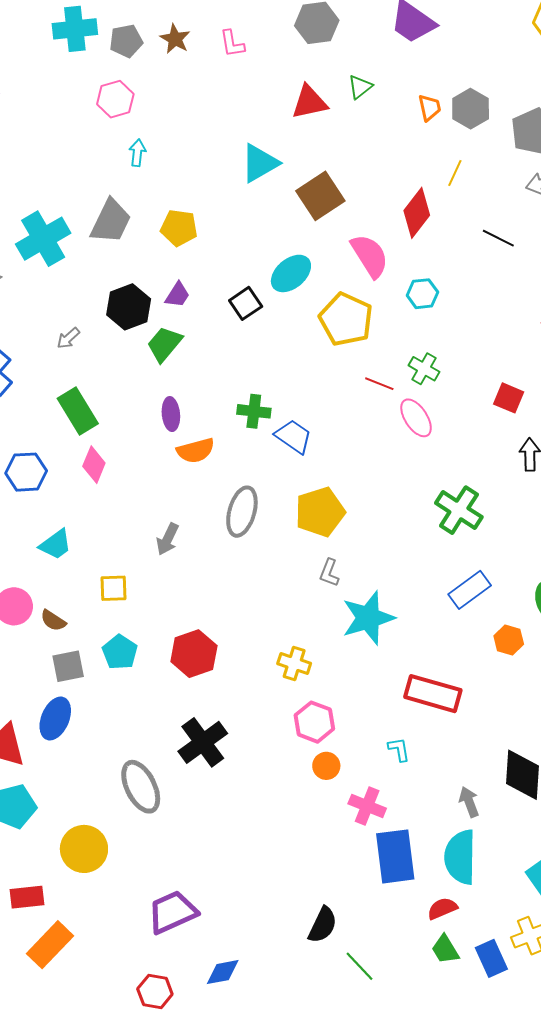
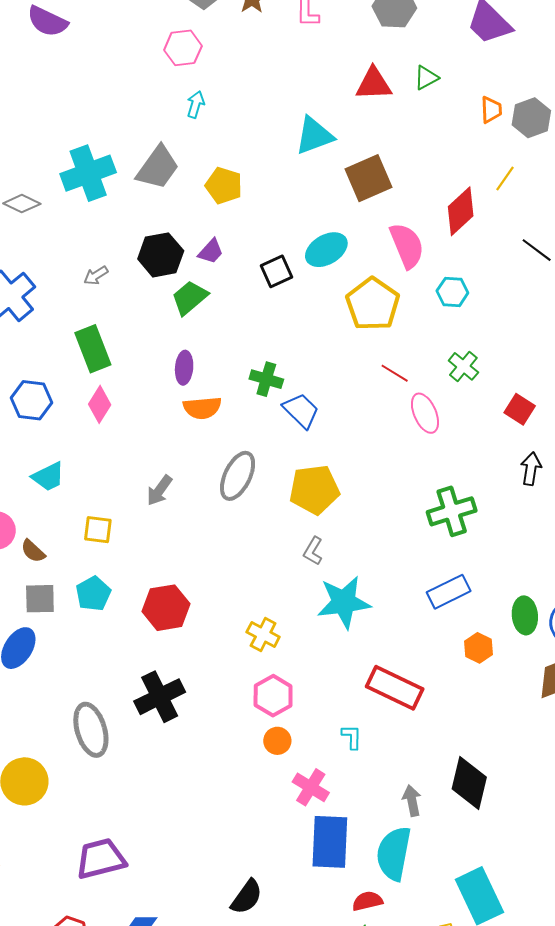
green cross: (424, 369) -> (463, 366), moved
green cross: (459, 510) -> (452, 511), turned 30

